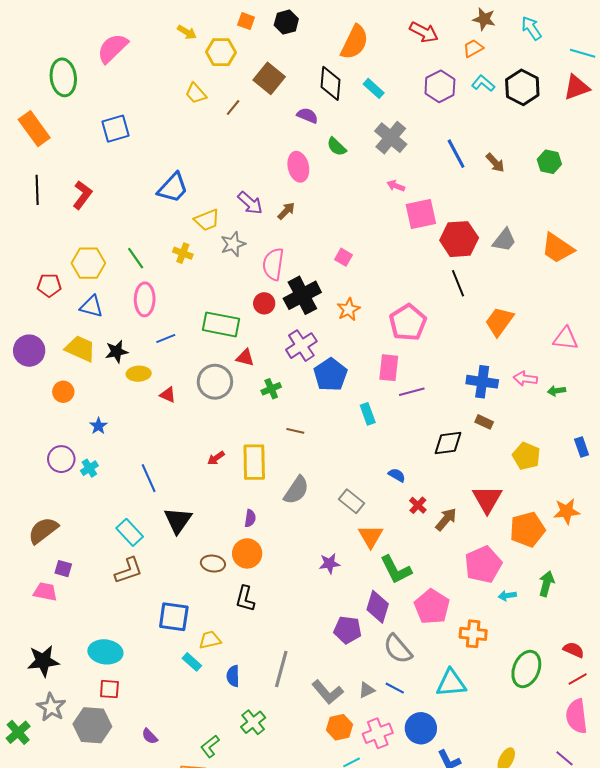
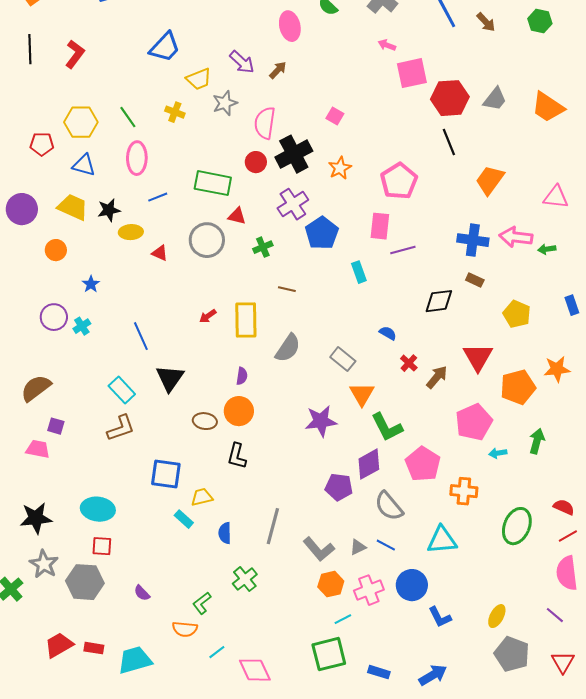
pink arrow: (525, 379) -> (516, 237), size x1.4
purple star: (329, 564) -> (321, 421), size x1.5
purple diamond: (378, 607) -> (369, 464), turned 44

